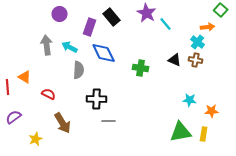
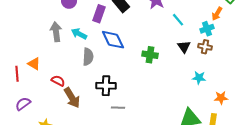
cyan line: (166, 24) -> (178, 20), moved
orange arrow: (208, 27) -> (217, 14), turned 128
cyan cross: (198, 42) -> (207, 29), turned 32
black triangle: (175, 60) -> (184, 47), turned 32
cyan star: (190, 100) -> (199, 78), moved
brown arrow: (63, 123) -> (72, 98), moved

